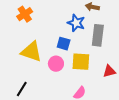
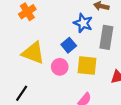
blue square: (64, 44) -> (69, 45), turned 32

